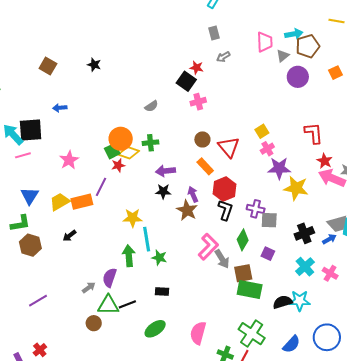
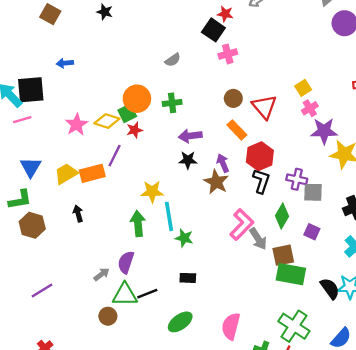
yellow diamond: (129, 153) -> (107, 121), moved
black arrow: (69, 236) -> (78, 214), turned 112
green arrow: (129, 256) -> (138, 224), moved
black semicircle: (283, 302) -> (330, 289), turned 72

